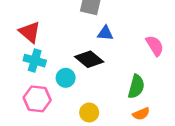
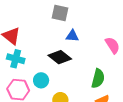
cyan circle: (66, 78) -> (41, 80), moved

